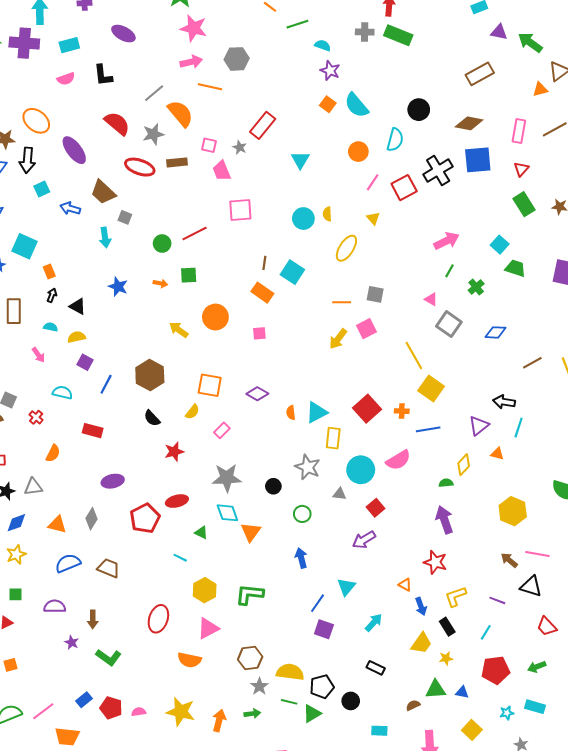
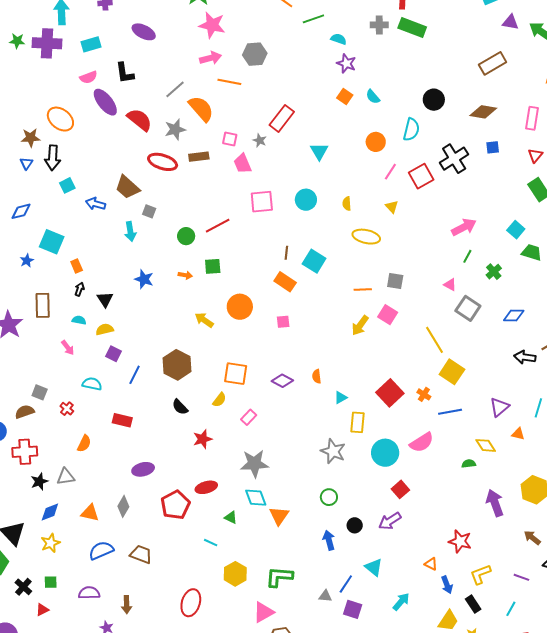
cyan semicircle: (356, 105) -> (373, 97), size x0.6
purple ellipse: (74, 150) -> (105, 102), moved
blue square: (478, 160) -> (493, 147), size x0.5
cyan circle: (303, 219) -> (306, 200), moved
yellow ellipse: (346, 248) -> (366, 237), turned 72
black triangle: (78, 306) -> (105, 299), turned 30
pink square: (366, 329) -> (388, 315), turned -30
black arrow: (504, 402) -> (525, 357), moved
orange cross: (402, 411) -> (424, 394), turned 32
cyan triangle: (317, 412) -> (341, 398), size x0.6
orange semicircle: (291, 413) -> (317, 376), moved
yellow diamond: (464, 465) -> (486, 445), turned -75
black circle: (273, 486) -> (355, 525), moved
gray triangle: (340, 494) -> (325, 596), moved
purple arrow: (444, 520) -> (495, 503), moved
cyan triangle: (346, 587) -> (374, 567), turned -30
pink triangle: (208, 628) -> (263, 612), moved

